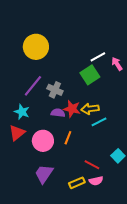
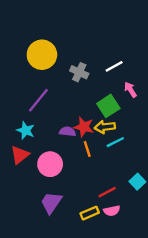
pink arrow: (117, 64) -> (130, 90), moved
green square: (90, 75) -> (108, 106), moved
gray cross: (55, 90) -> (79, 72), moved
orange line: (68, 138) -> (87, 149), moved, turned -40
red line: (92, 165) -> (107, 192), turned -56

